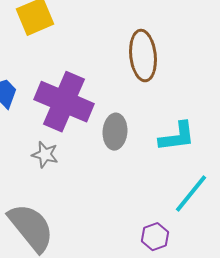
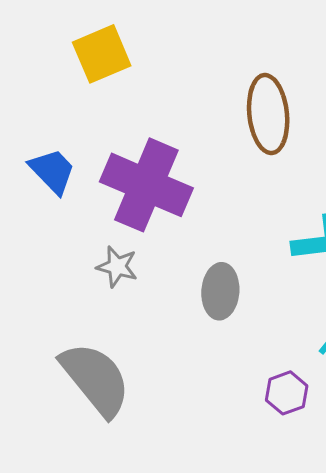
gray ellipse: (115, 132) -> (220, 291), moved

